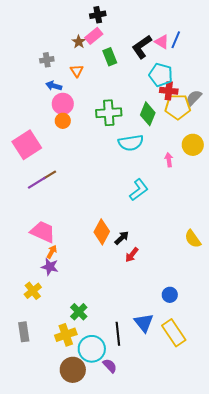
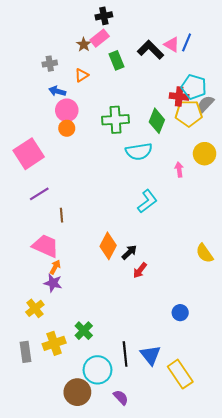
black L-shape: (142, 47) -> (150, 50), turned 80
orange triangle: (77, 71) -> (82, 75), turned 32
cyan pentagon: (161, 75) -> (194, 87), moved
brown line: (50, 175) -> (61, 215), moved, turned -64
blue triangle: (144, 323) -> (150, 355), moved
yellow rectangle: (174, 333) -> (180, 374), moved
yellow cross: (66, 335) -> (54, 343), moved
purple semicircle: (110, 366) -> (121, 397), moved

